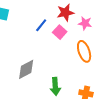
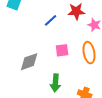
pink square: (60, 32) -> (62, 50), moved, turned 32

